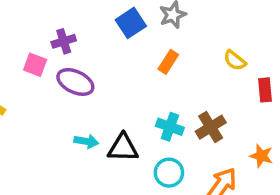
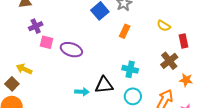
purple cross: (64, 41) -> (36, 26), moved
brown cross: (211, 127) -> (169, 61), moved
cyan arrow: (86, 141) -> (82, 92), moved

